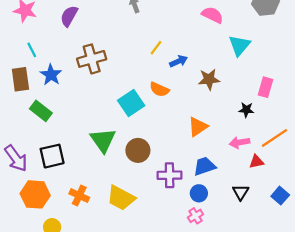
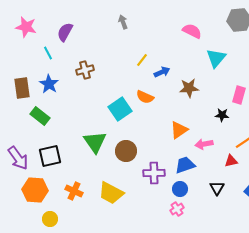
cyan line: (32, 50) -> (48, 53), moved
brown cross: (92, 59) -> (85, 70), size x0.7
pink arrow: (240, 142) -> (204, 144), moved

